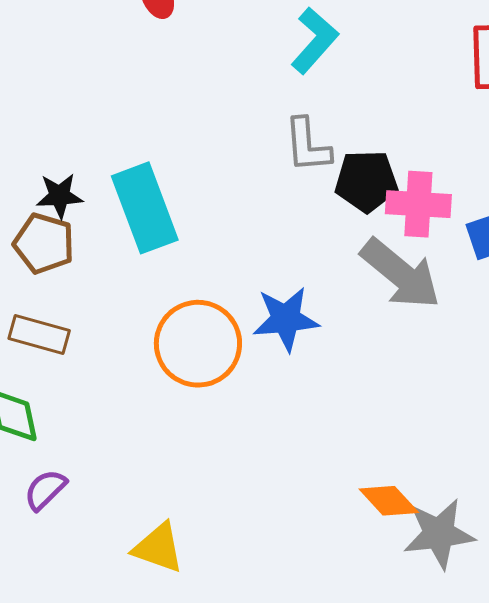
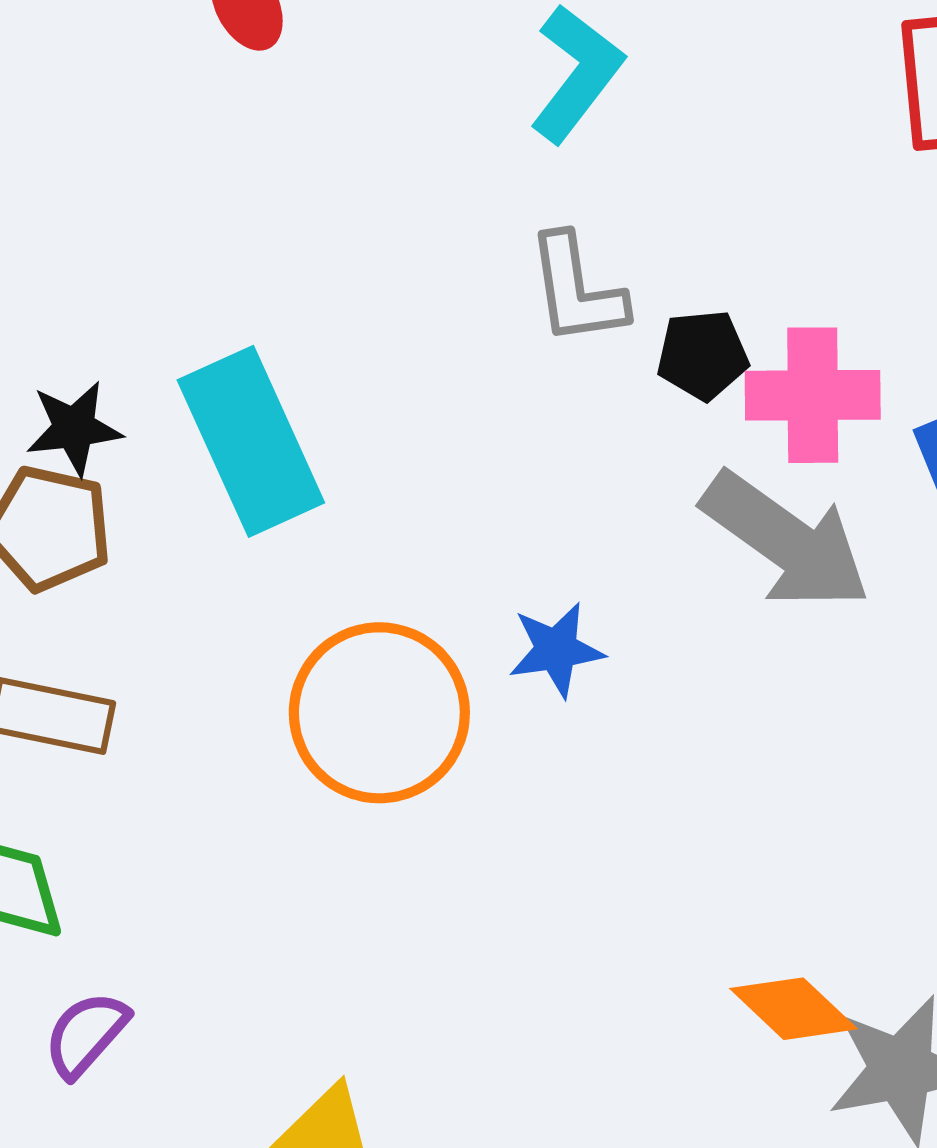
black pentagon: (366, 181) -> (703, 355), size x0.7
blue star: (286, 319) -> (556, 650), size x0.7

